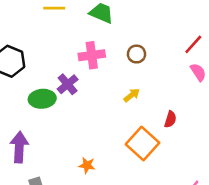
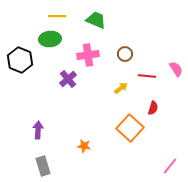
red line: (193, 44) -> (147, 76), moved, turned 54
green ellipse: (42, 99) -> (50, 39), moved
purple arrow: (19, 147) -> (38, 130), moved, size x0.7

